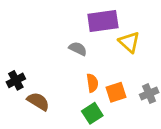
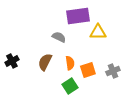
yellow triangle: (129, 42) -> (98, 32), turned -42
brown semicircle: (38, 101) -> (45, 62), moved, turned -96

